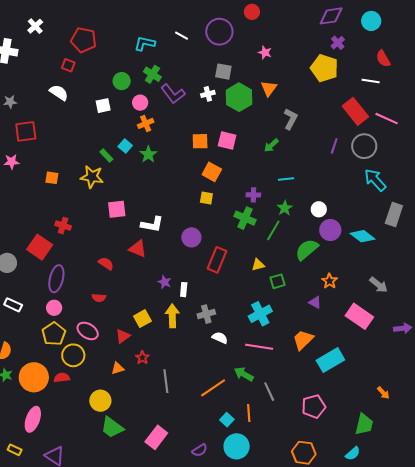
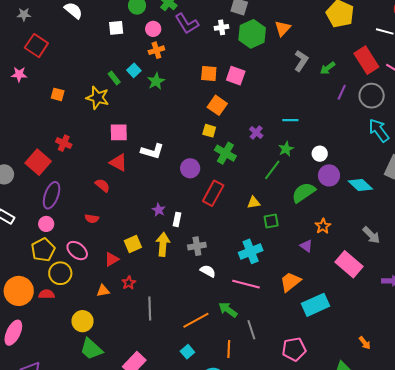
red square: (26, 131) -> (36, 46), turned 35
green arrow: (271, 145) -> (328, 68), moved
purple cross: (253, 195) -> (256, 132), turned 32
green cross: (245, 218) -> (225, 153), moved
red triangle: (138, 249) -> (118, 163), moved
cyan square: (227, 420) -> (187, 352), moved

